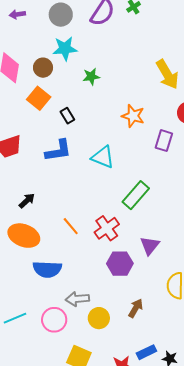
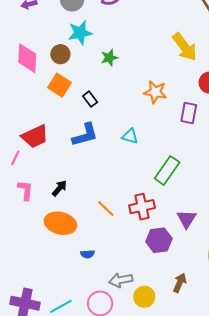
cyan triangle: (103, 157) -> (130, 136), size x0.7
red cross: (107, 228) -> (142, 207), turned 30
blue semicircle: (47, 269) -> (88, 254), size x0.5

